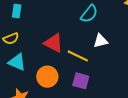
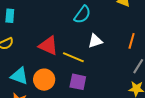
cyan triangle: (17, 62) -> (19, 76), moved

